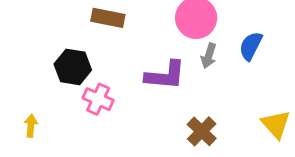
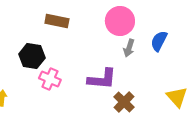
purple L-shape: (165, 75) -> (102, 79), moved

